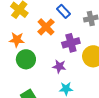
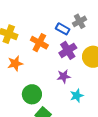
blue rectangle: (64, 11) -> (63, 29), moved
green circle: (26, 59) -> (32, 94), moved

